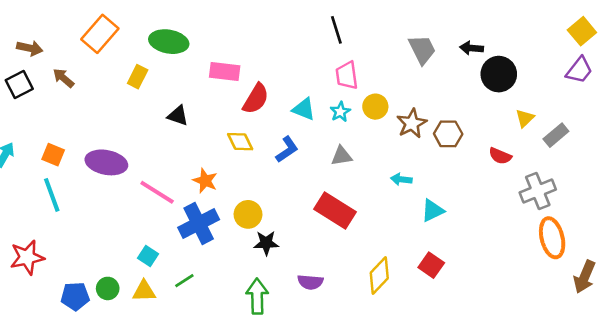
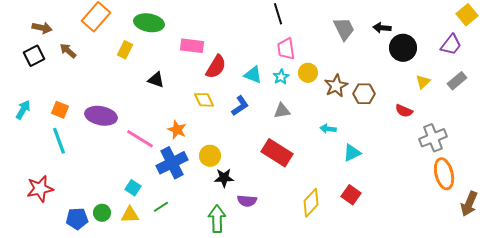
purple trapezoid: (579, 70) -> (451, 45), moved
gray rectangle: (556, 135) -> (457, 81), moved
purple semicircle: (310, 282) -> (247, 201), moved

